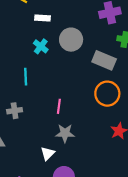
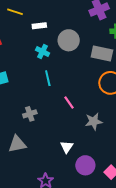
cyan line: (26, 77) -> (48, 78), moved
pink line: (59, 106) -> (69, 102), turned -32
gray star: (65, 133) -> (94, 121), moved

